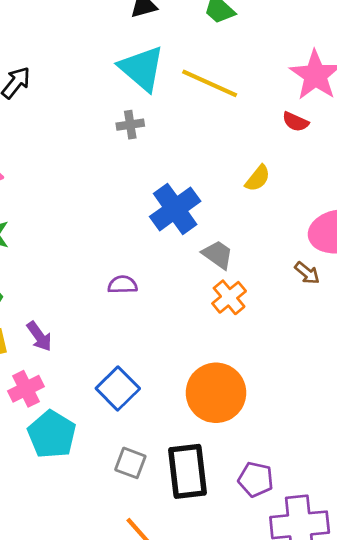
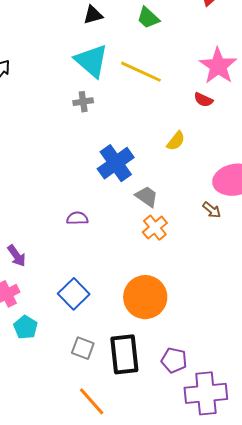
cyan pentagon: (52, 434) -> (26, 327), size x0.7

